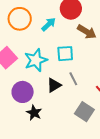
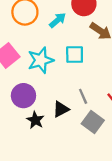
gray line: (73, 79) -> (83, 96), moved
black triangle: (54, 85) -> (61, 109), moved

